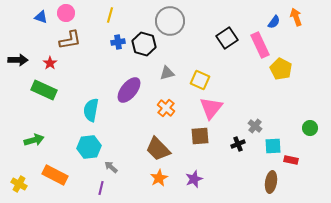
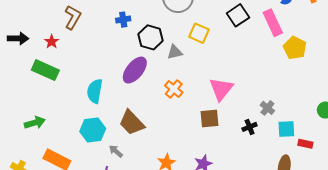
brown L-shape: (70, 40) -> (73, 17), turned -50
black hexagon: (144, 44) -> (151, 37), moved
yellow square: (200, 80) -> (199, 33), moved
brown trapezoid: (158, 149) -> (132, 123), moved

